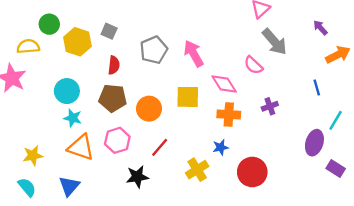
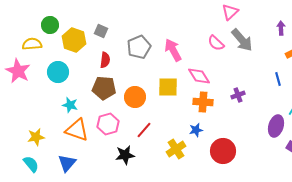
purple arrow: (320, 28) -> (281, 28), turned 40
pink semicircle: (253, 65) -> (216, 43), moved
cyan circle: (67, 91) -> (58, 72), moved

